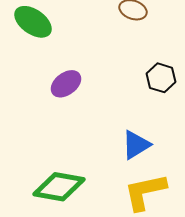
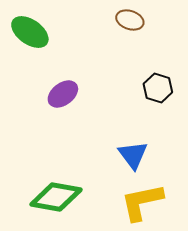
blue triangle: (136, 145) -> (133, 155), turned -36

